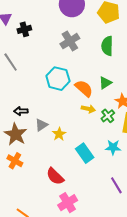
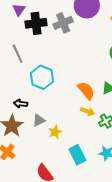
black cross: (24, 29) -> (36, 23), size x1.5
gray cross: (70, 41) -> (63, 23), moved
cyan hexagon: (58, 79) -> (42, 77), moved

